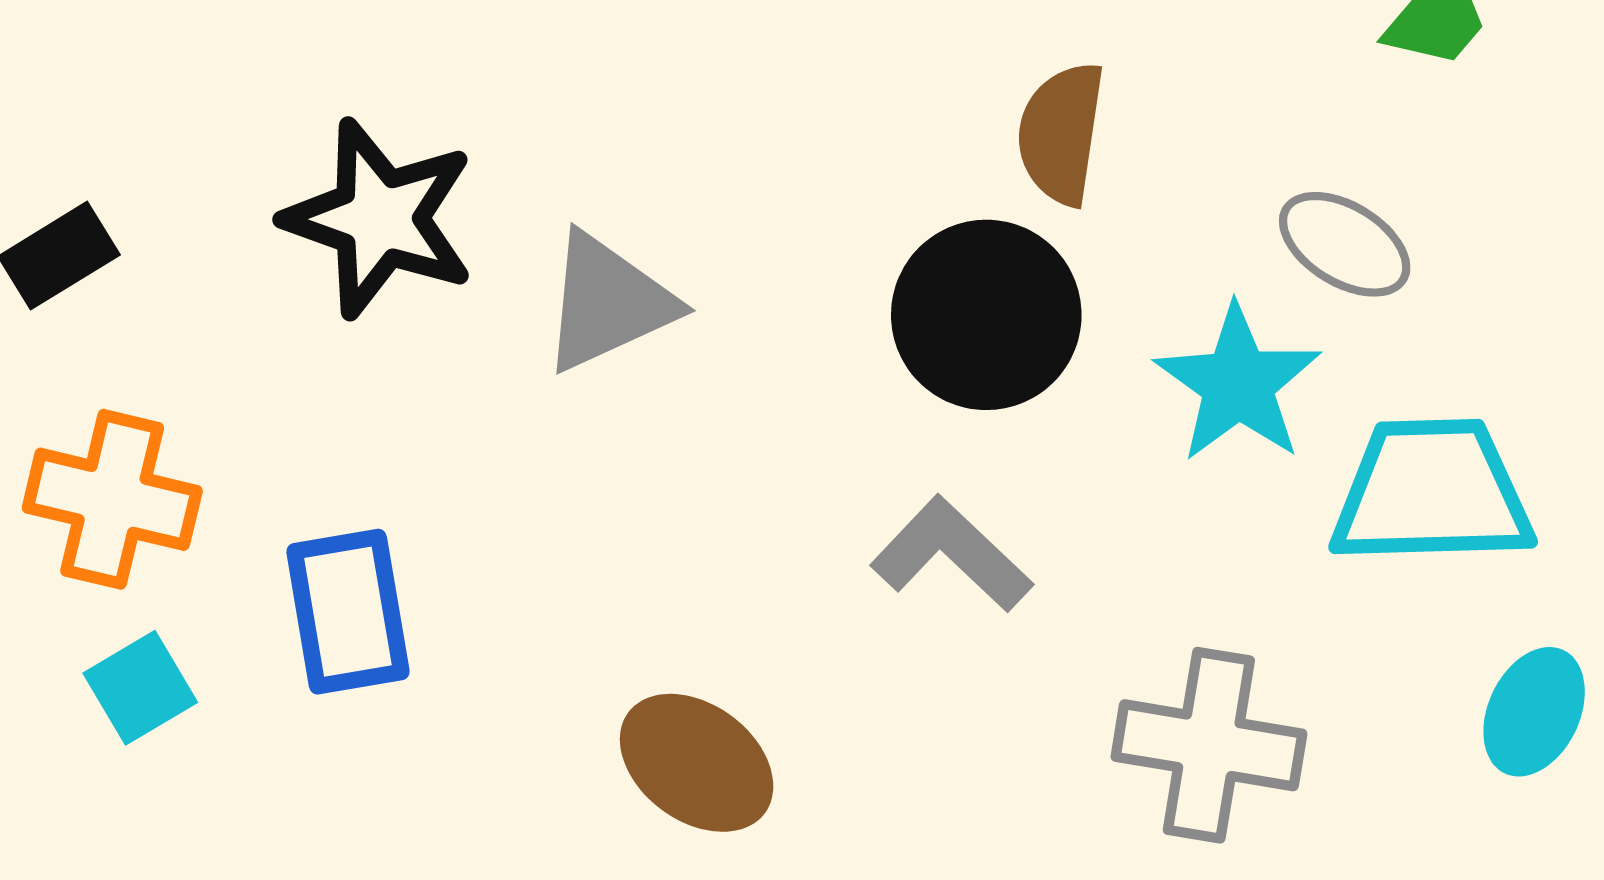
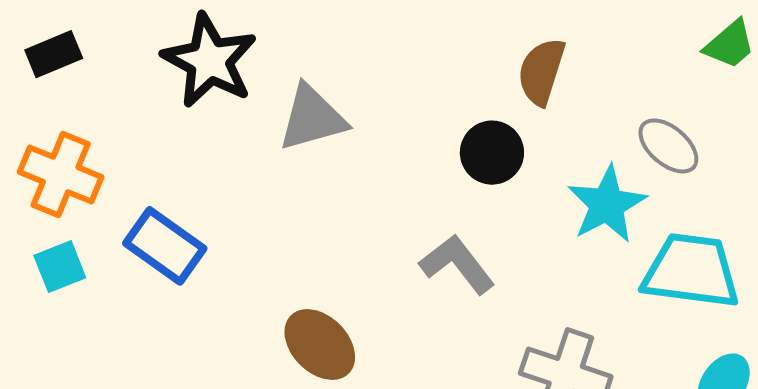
black circle: (986, 315) -> (492, 153), size x0.7
blue rectangle: (348, 612) -> (165, 246), turned -54

